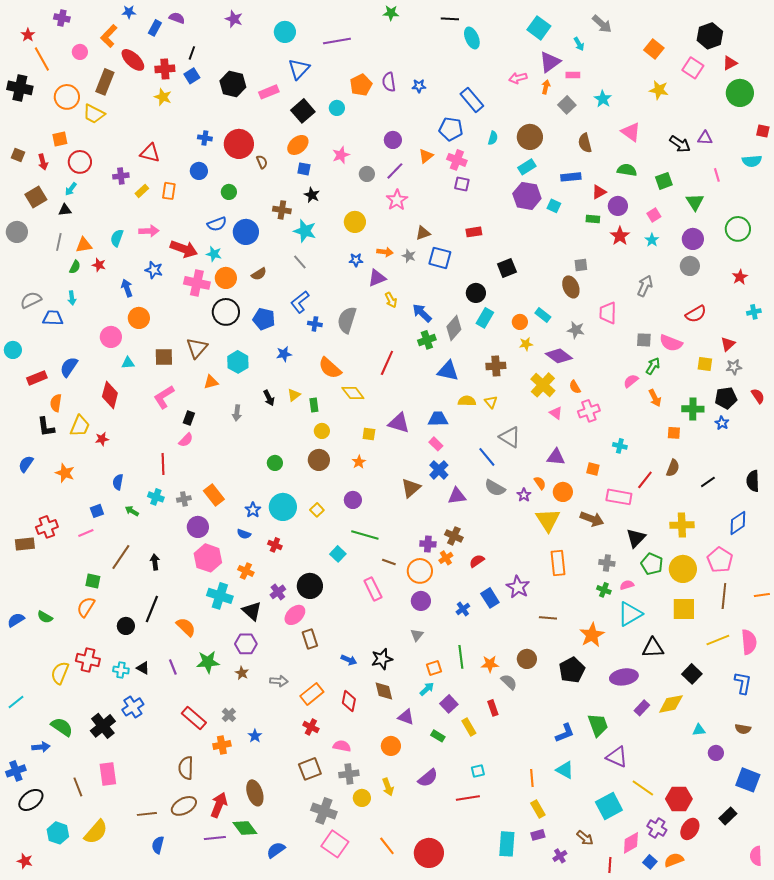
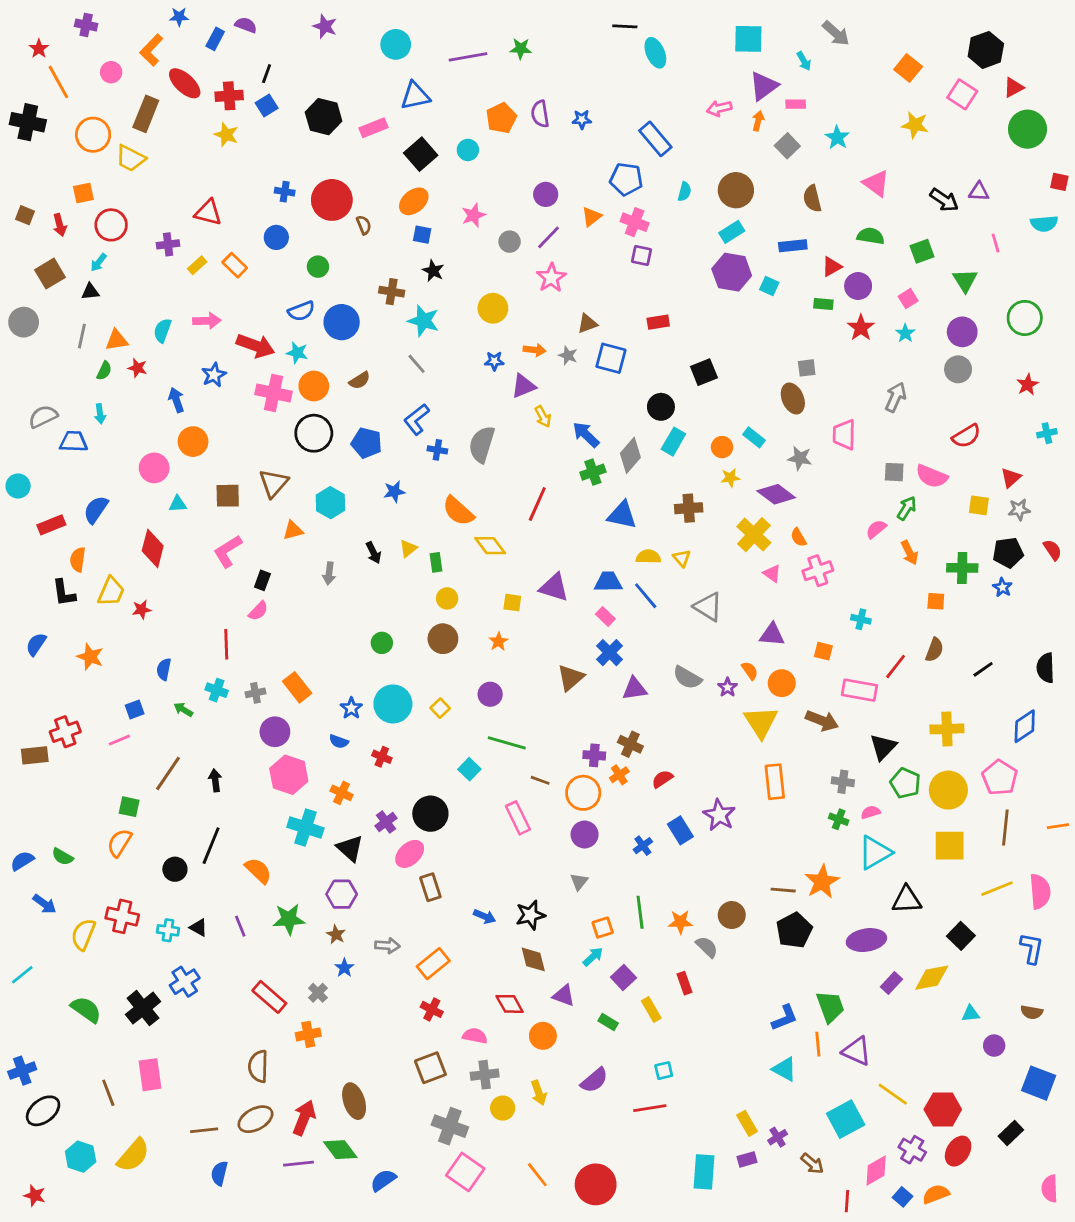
green star: (391, 13) -> (521, 49), moved
cyan square: (539, 28) -> (748, 39), turned -35
blue triangle: (299, 69) -> (415, 96), turned 35
orange rectangle: (169, 191) -> (235, 265), turned -54
blue star: (154, 270) -> (214, 375), turned 30
blue line: (487, 457) -> (646, 596), moved
brown line: (548, 618) -> (783, 890), moved
red diamond: (349, 701) -> (510, 1004), moved, turned -40
blue star: (255, 736) -> (344, 968), moved
blue arrow: (41, 747) -> (44, 904), moved, turned 42
orange line: (532, 778) -> (818, 1044), moved
purple cross: (560, 856) -> (778, 1137), moved

